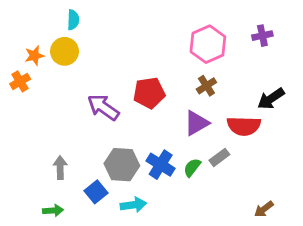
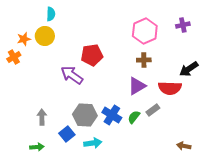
brown cross: (206, 86) -> (144, 60), turned 32
red pentagon: (149, 93) -> (92, 55), moved
brown arrow: (264, 209) -> (184, 146), turned 48

